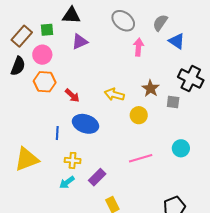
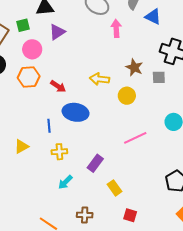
pink circle: (42, 55) -> (32, 49), moved
yellow triangle: (27, 159) -> (21, 146), moved, size x0.6
yellow cross: (73, 160) -> (59, 152), moved
cyan arrow: (67, 182) -> (65, 182), moved

